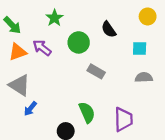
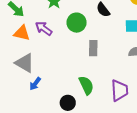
orange triangle: (18, 52) -> (22, 33), turned 36
gray rectangle: (96, 71) -> (93, 48), turned 63

